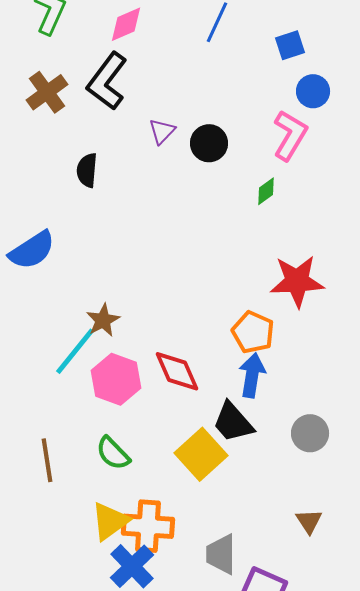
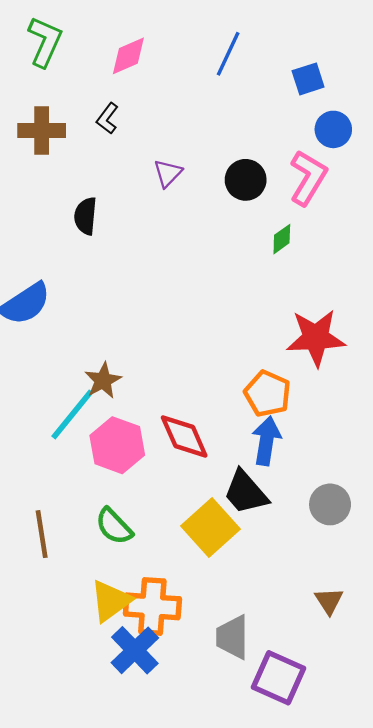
black L-shape: (107, 81) -> (107, 118), size x0.5
brown cross: (47, 92) -> (42, 130), turned 36
black circle: (209, 143) -> (246, 180), moved

